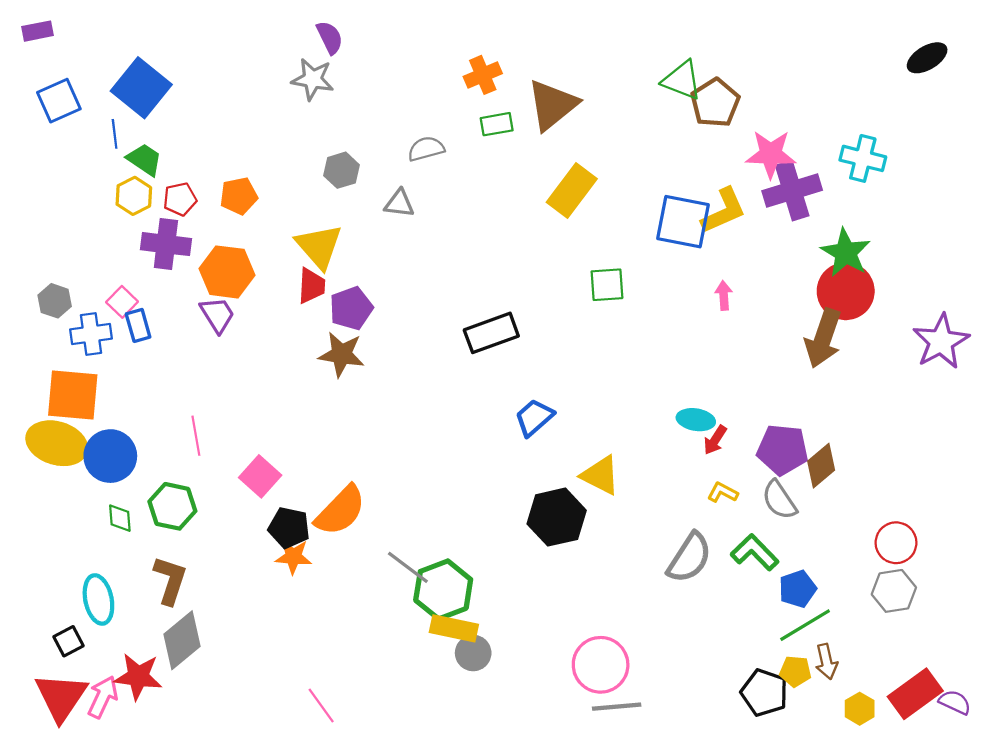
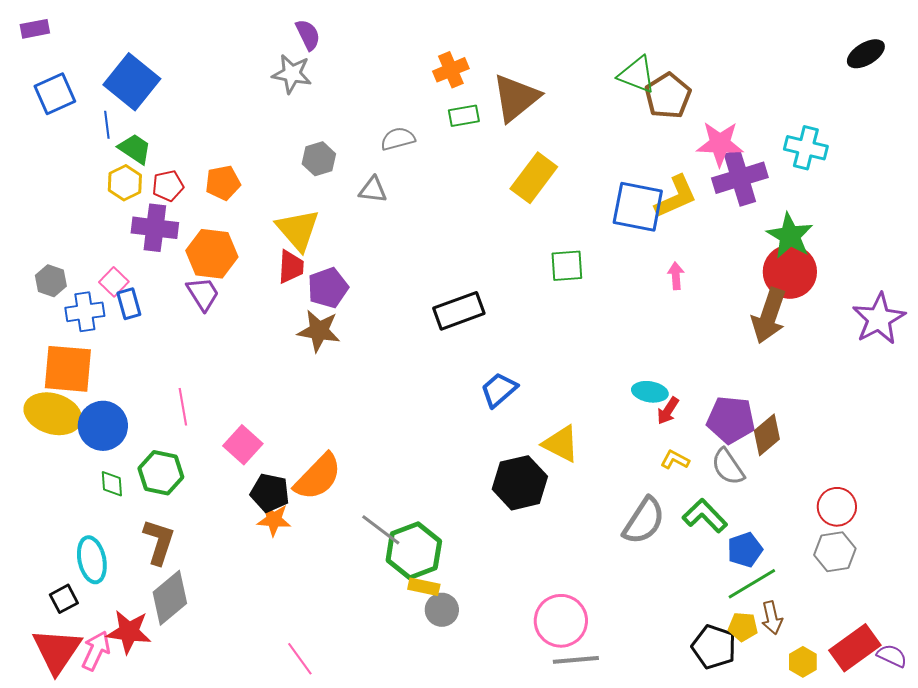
yellow rectangle: (454, 628) -> (424, 587), size x0.7

